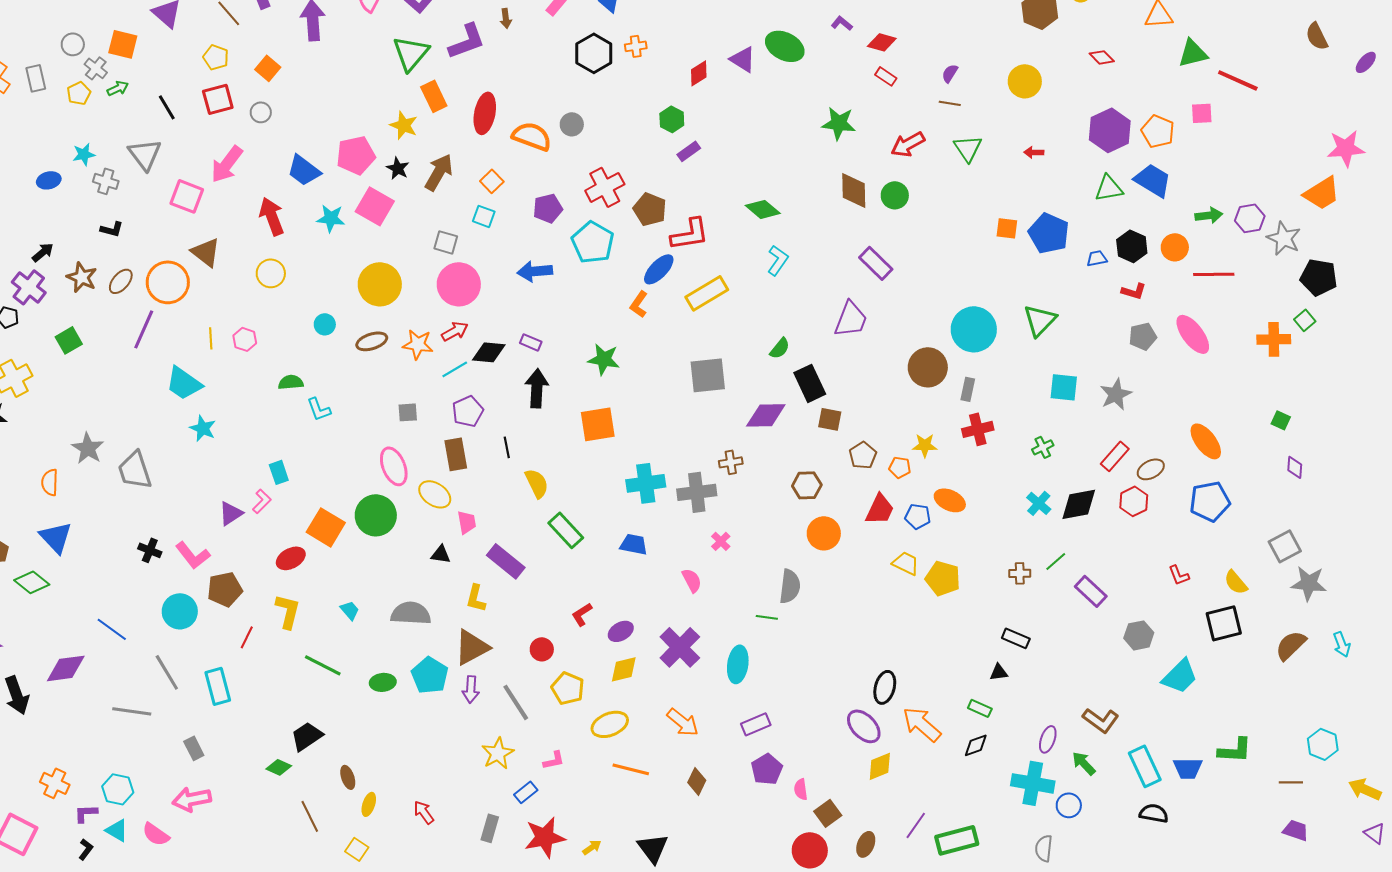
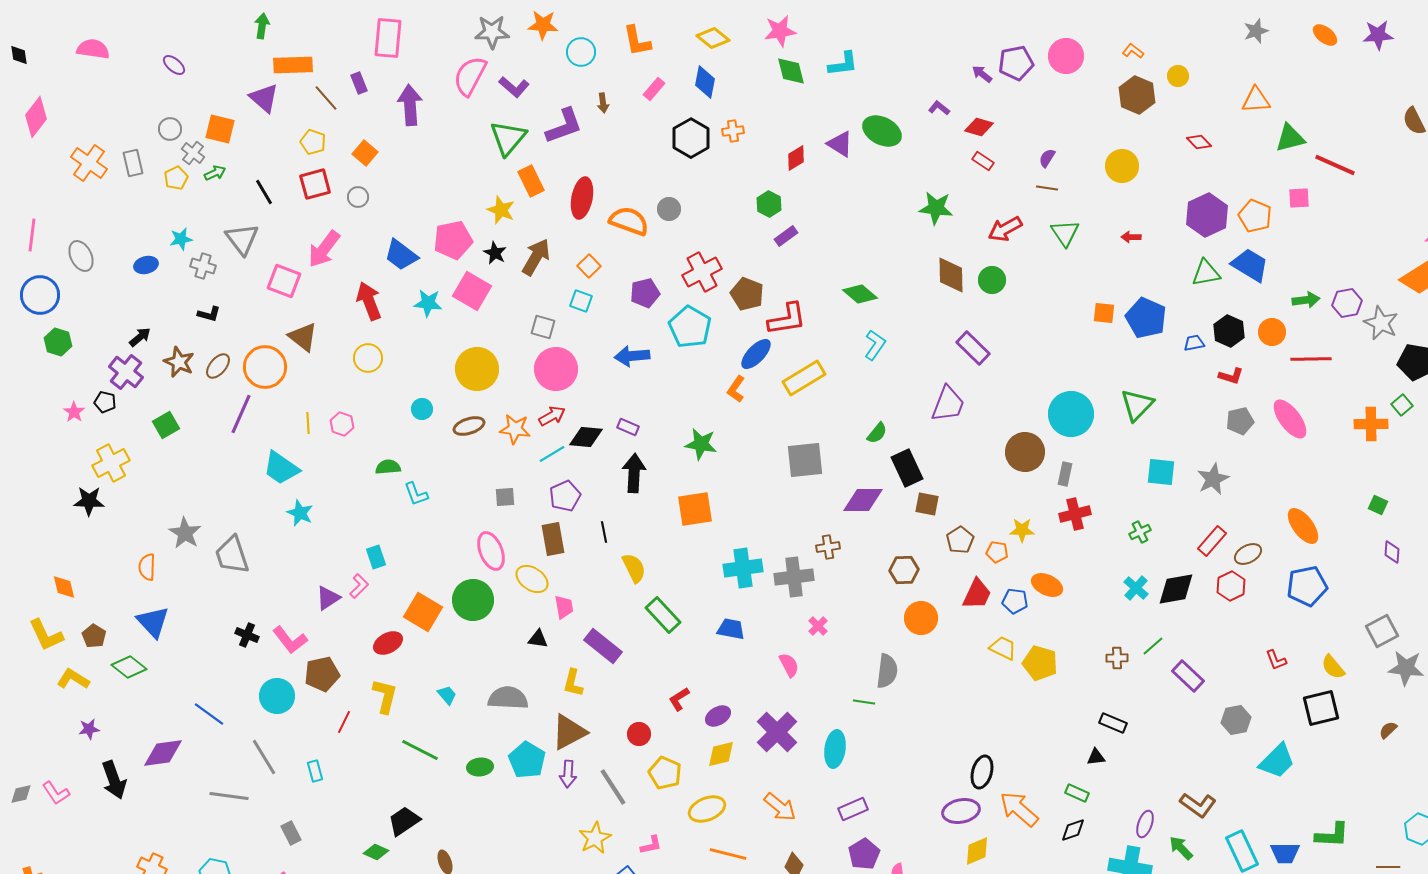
brown semicircle: (1291, 645) -> (1388, 730), size x0.6
cyan rectangle: (218, 686) -> (315, 771), size x0.6
purple ellipse: (864, 726) -> (961, 811), turned -57

